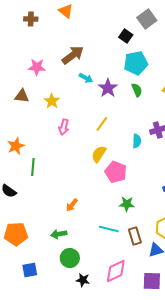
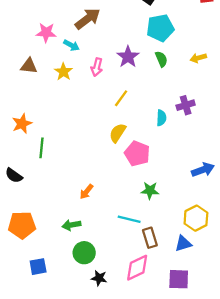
cyan arrow: (86, 78) -> (71, 45), moved
pink arrow: (64, 127) -> (97, 67), moved
brown rectangle: (135, 236) -> (150, 238), moved

